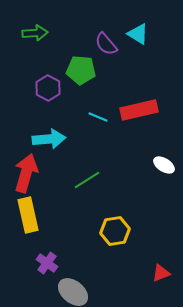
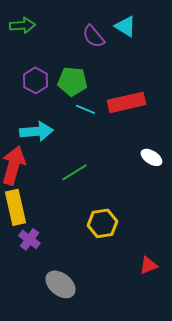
green pentagon: (81, 70) -> (72, 81), moved
purple cross: (47, 263) -> (29, 239), moved

